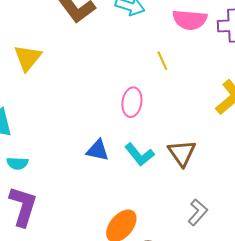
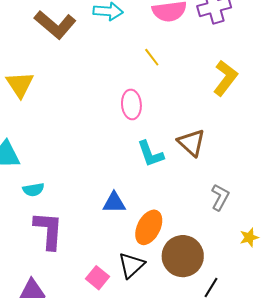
blue triangle: (98, 150) -> (114, 203), moved
cyan L-shape: (139, 155) -> (150, 154), turned 32

